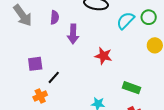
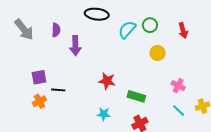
red star: (103, 56) -> (107, 81), moved
black line: (54, 77) -> (58, 90), turned 56
orange cross: (40, 96) -> (39, 101), moved

